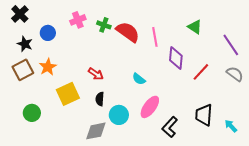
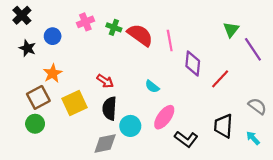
green triangle: (195, 27) -> (231, 30), moved, turned 35
brown square: (23, 70) -> (38, 97), moved
gray semicircle: (235, 74) -> (257, 106), moved
black semicircle: (100, 99) -> (109, 108), size x1.5
black L-shape: (170, 127) -> (186, 139), turned -95

